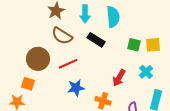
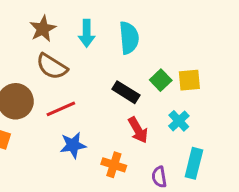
black rectangle: (96, 40) -> (126, 92), moved
green square: (134, 45) -> (161, 80), turned 32
red arrow: (119, 78) -> (138, 130), turned -60

